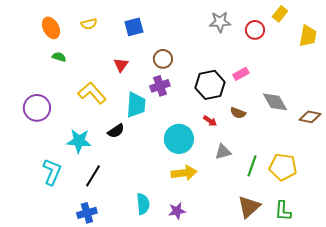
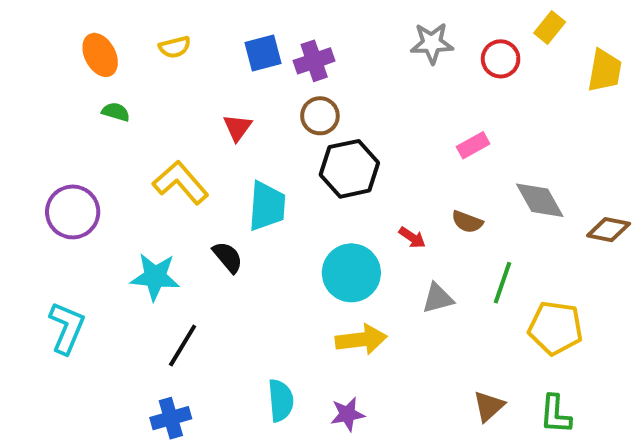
black hexagon: (210, 85) -> (349, 169), moved
purple cross: (160, 86) -> (314, 61), moved
black semicircle: (116, 131) -> (228, 257), turned -96
green line: (252, 166) -> (503, 283), moved
cyan L-shape: (52, 172) -> (67, 328), moved
brown triangle: (249, 207) -> (489, 406), size x0.7

